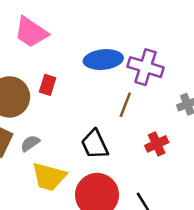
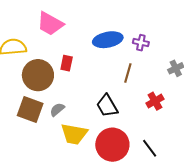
purple cross: (146, 67) -> (141, 43), size x0.6

